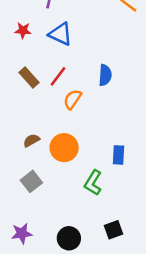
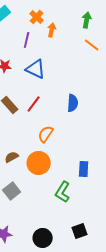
orange semicircle: (73, 99) -> (46, 134), moved

